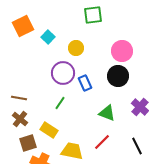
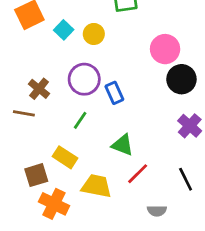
yellow circle: (76, 48) -> (94, 34), moved
black circle: (118, 76) -> (181, 79), moved
green triangle: (107, 113) -> (123, 145), moved
brown cross: (20, 119) -> (39, 89), moved

